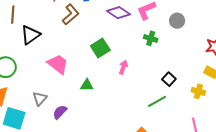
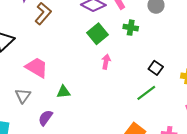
green square: (100, 48) -> (98, 34), moved
green triangle: (87, 85) -> (63, 92), moved
gray triangle: (40, 98) -> (23, 96), moved

